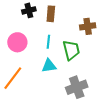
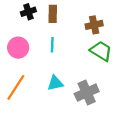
green trapezoid: (71, 50) -> (101, 51), moved, turned -40
cyan triangle: (49, 66) -> (55, 83), moved

